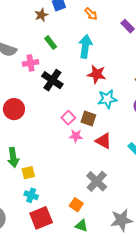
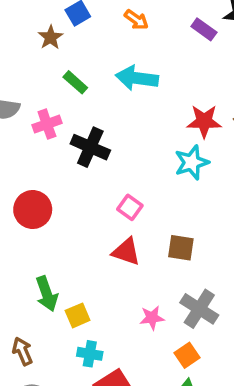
cyan arrow: (85, 46) -> (137, 78), turned -80
red star: (97, 74) -> (204, 121), moved
brown square: (88, 119) -> (181, 248), moved
pink star: (76, 136) -> (152, 318), moved
red triangle: (103, 141) -> (126, 252), moved
orange square: (76, 205) -> (187, 355), moved, turned 32

